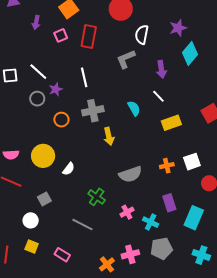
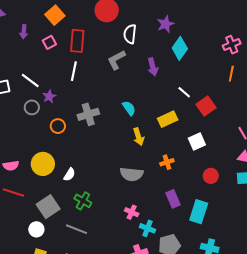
white line: (84, 77) -> (74, 71), moved, turned 30
white line: (158, 96) -> (184, 92), moved
yellow arrow: (109, 136) -> (139, 137), moved
white square: (192, 162) -> (197, 142), moved
gray semicircle: (130, 174) -> (132, 174), turned 30
green cross: (97, 197) -> (83, 201), moved
gray square: (44, 199) -> (48, 207), size x1.6
pink cross: (127, 212) -> (132, 212), turned -32
cyan cross: (151, 222) -> (148, 228), moved
gray line: (82, 224) -> (76, 229), moved

